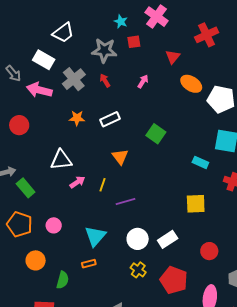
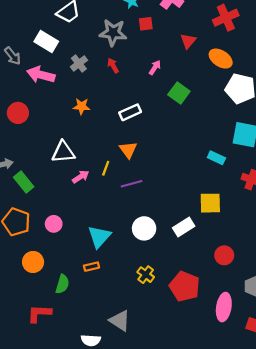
gray cross: (74, 79) -> (79, 63), size x0.7
orange ellipse: (191, 84) -> (221, 59), moved
white rectangle: (110, 119) -> (130, 112), moved
green square: (156, 134) -> (179, 93), moved
yellow line: (103, 185) -> (106, 168), moved
purple line: (125, 202) -> (132, 184), moved
white circle: (138, 239) -> (144, 228), moved
white rectangle: (168, 239) -> (184, 227), moved

